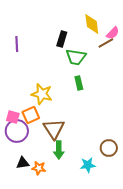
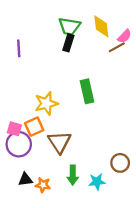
green trapezoid: (76, 57) -> (69, 26), moved
green rectangle: (79, 83) -> (87, 91), size x1.5
yellow star: (42, 94) -> (46, 103), turned -30
green arrow: (59, 150) -> (73, 175), moved

